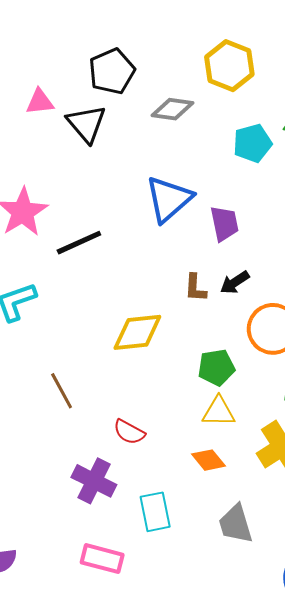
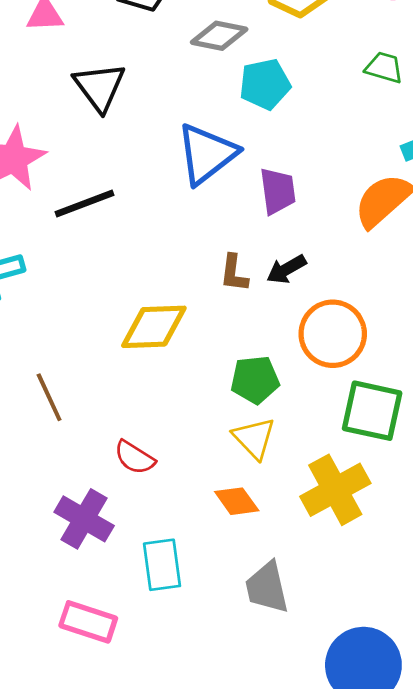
black triangle: (86, 124) -> (99, 87), moved
cyan pentagon: (253, 143) -> (265, 84), moved
yellow triangle: (219, 412) -> (254, 438), turned 42

